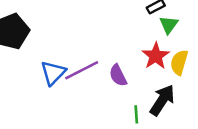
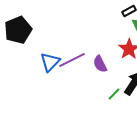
green line: (136, 114) -> (114, 94), turned 48

